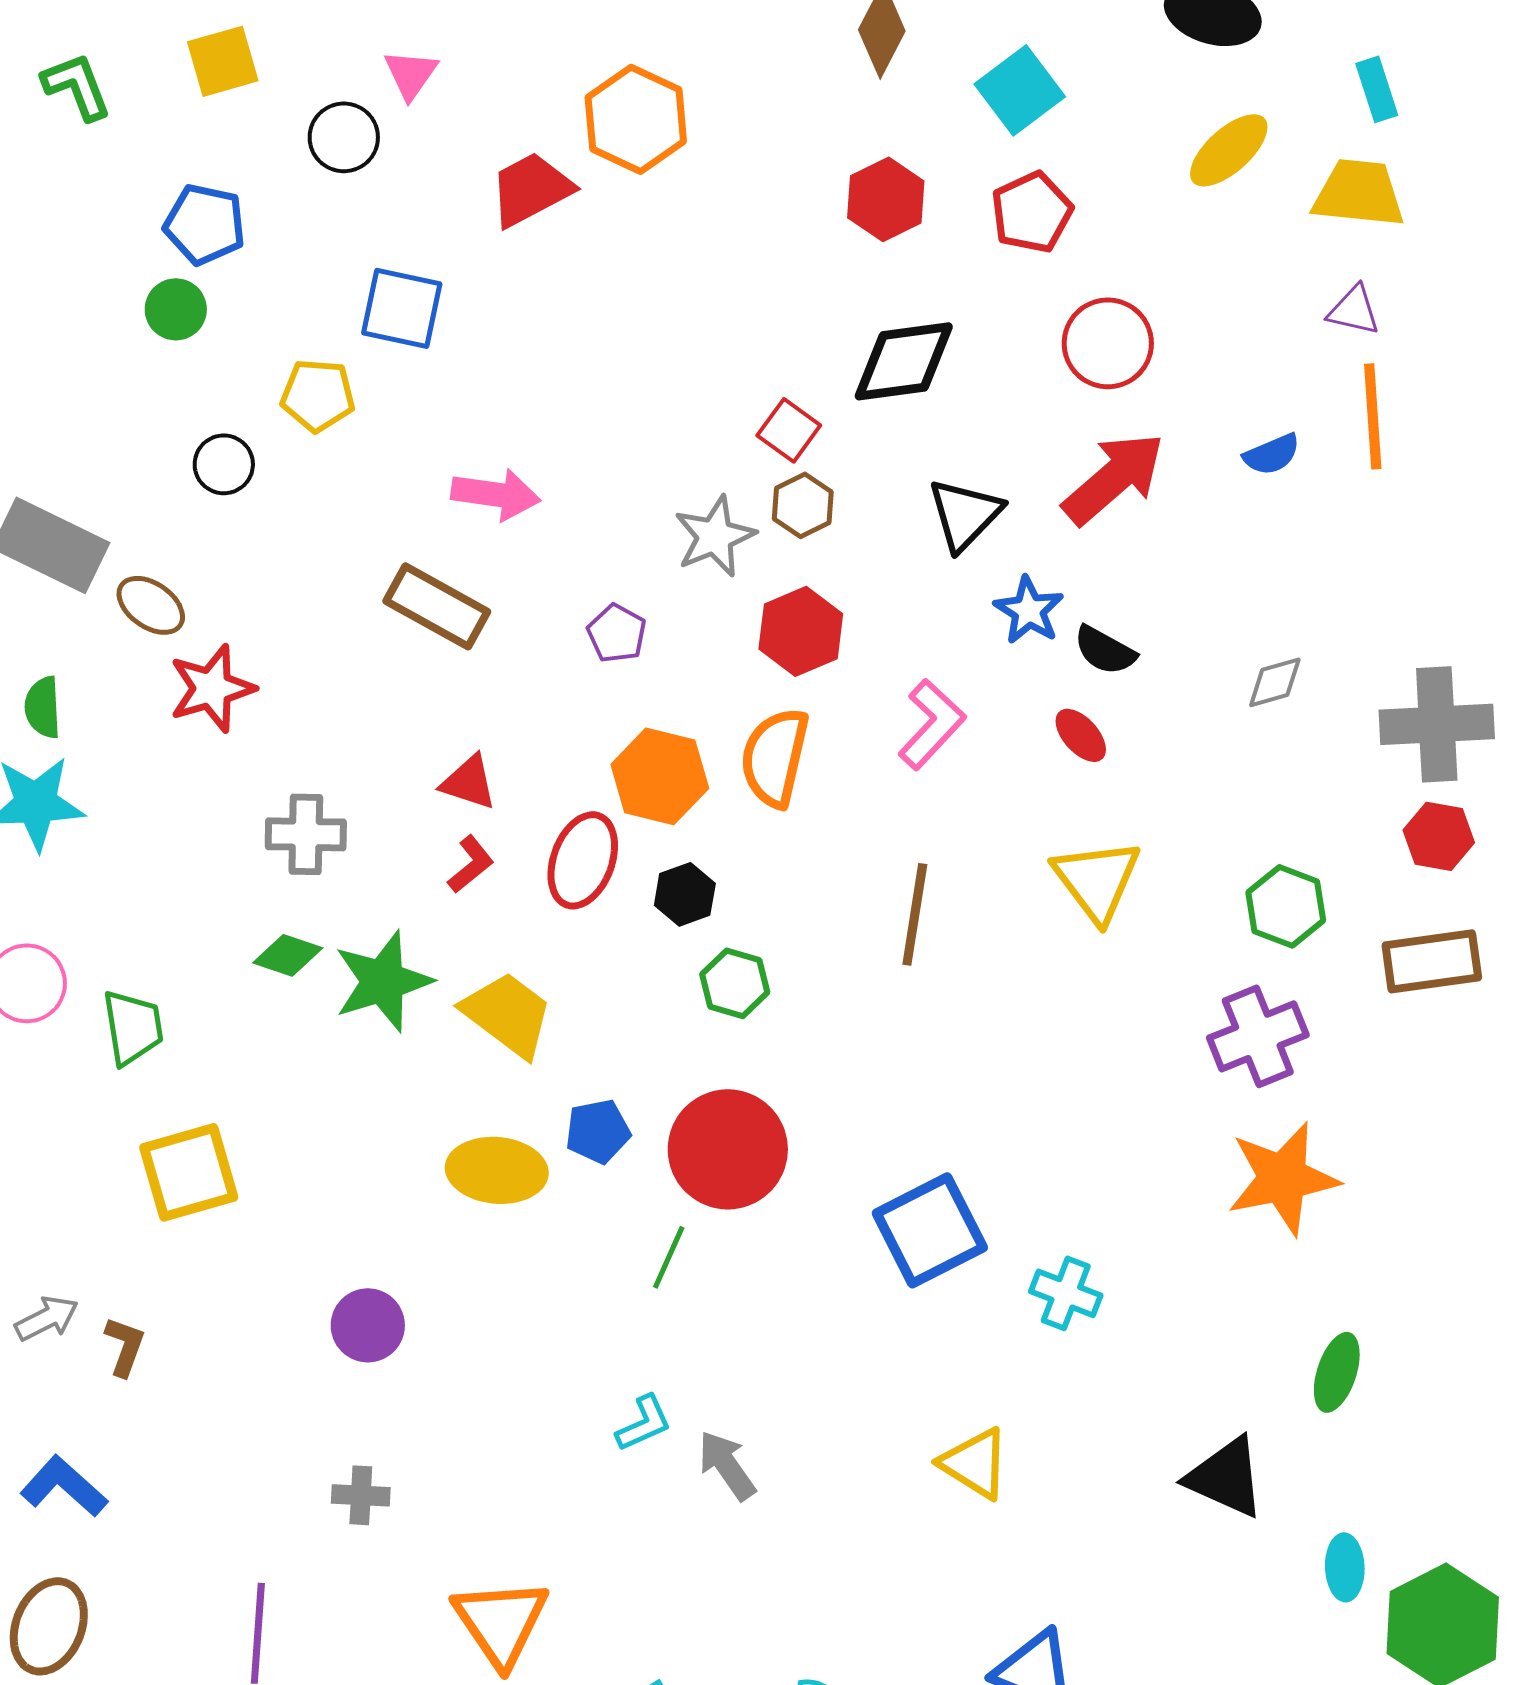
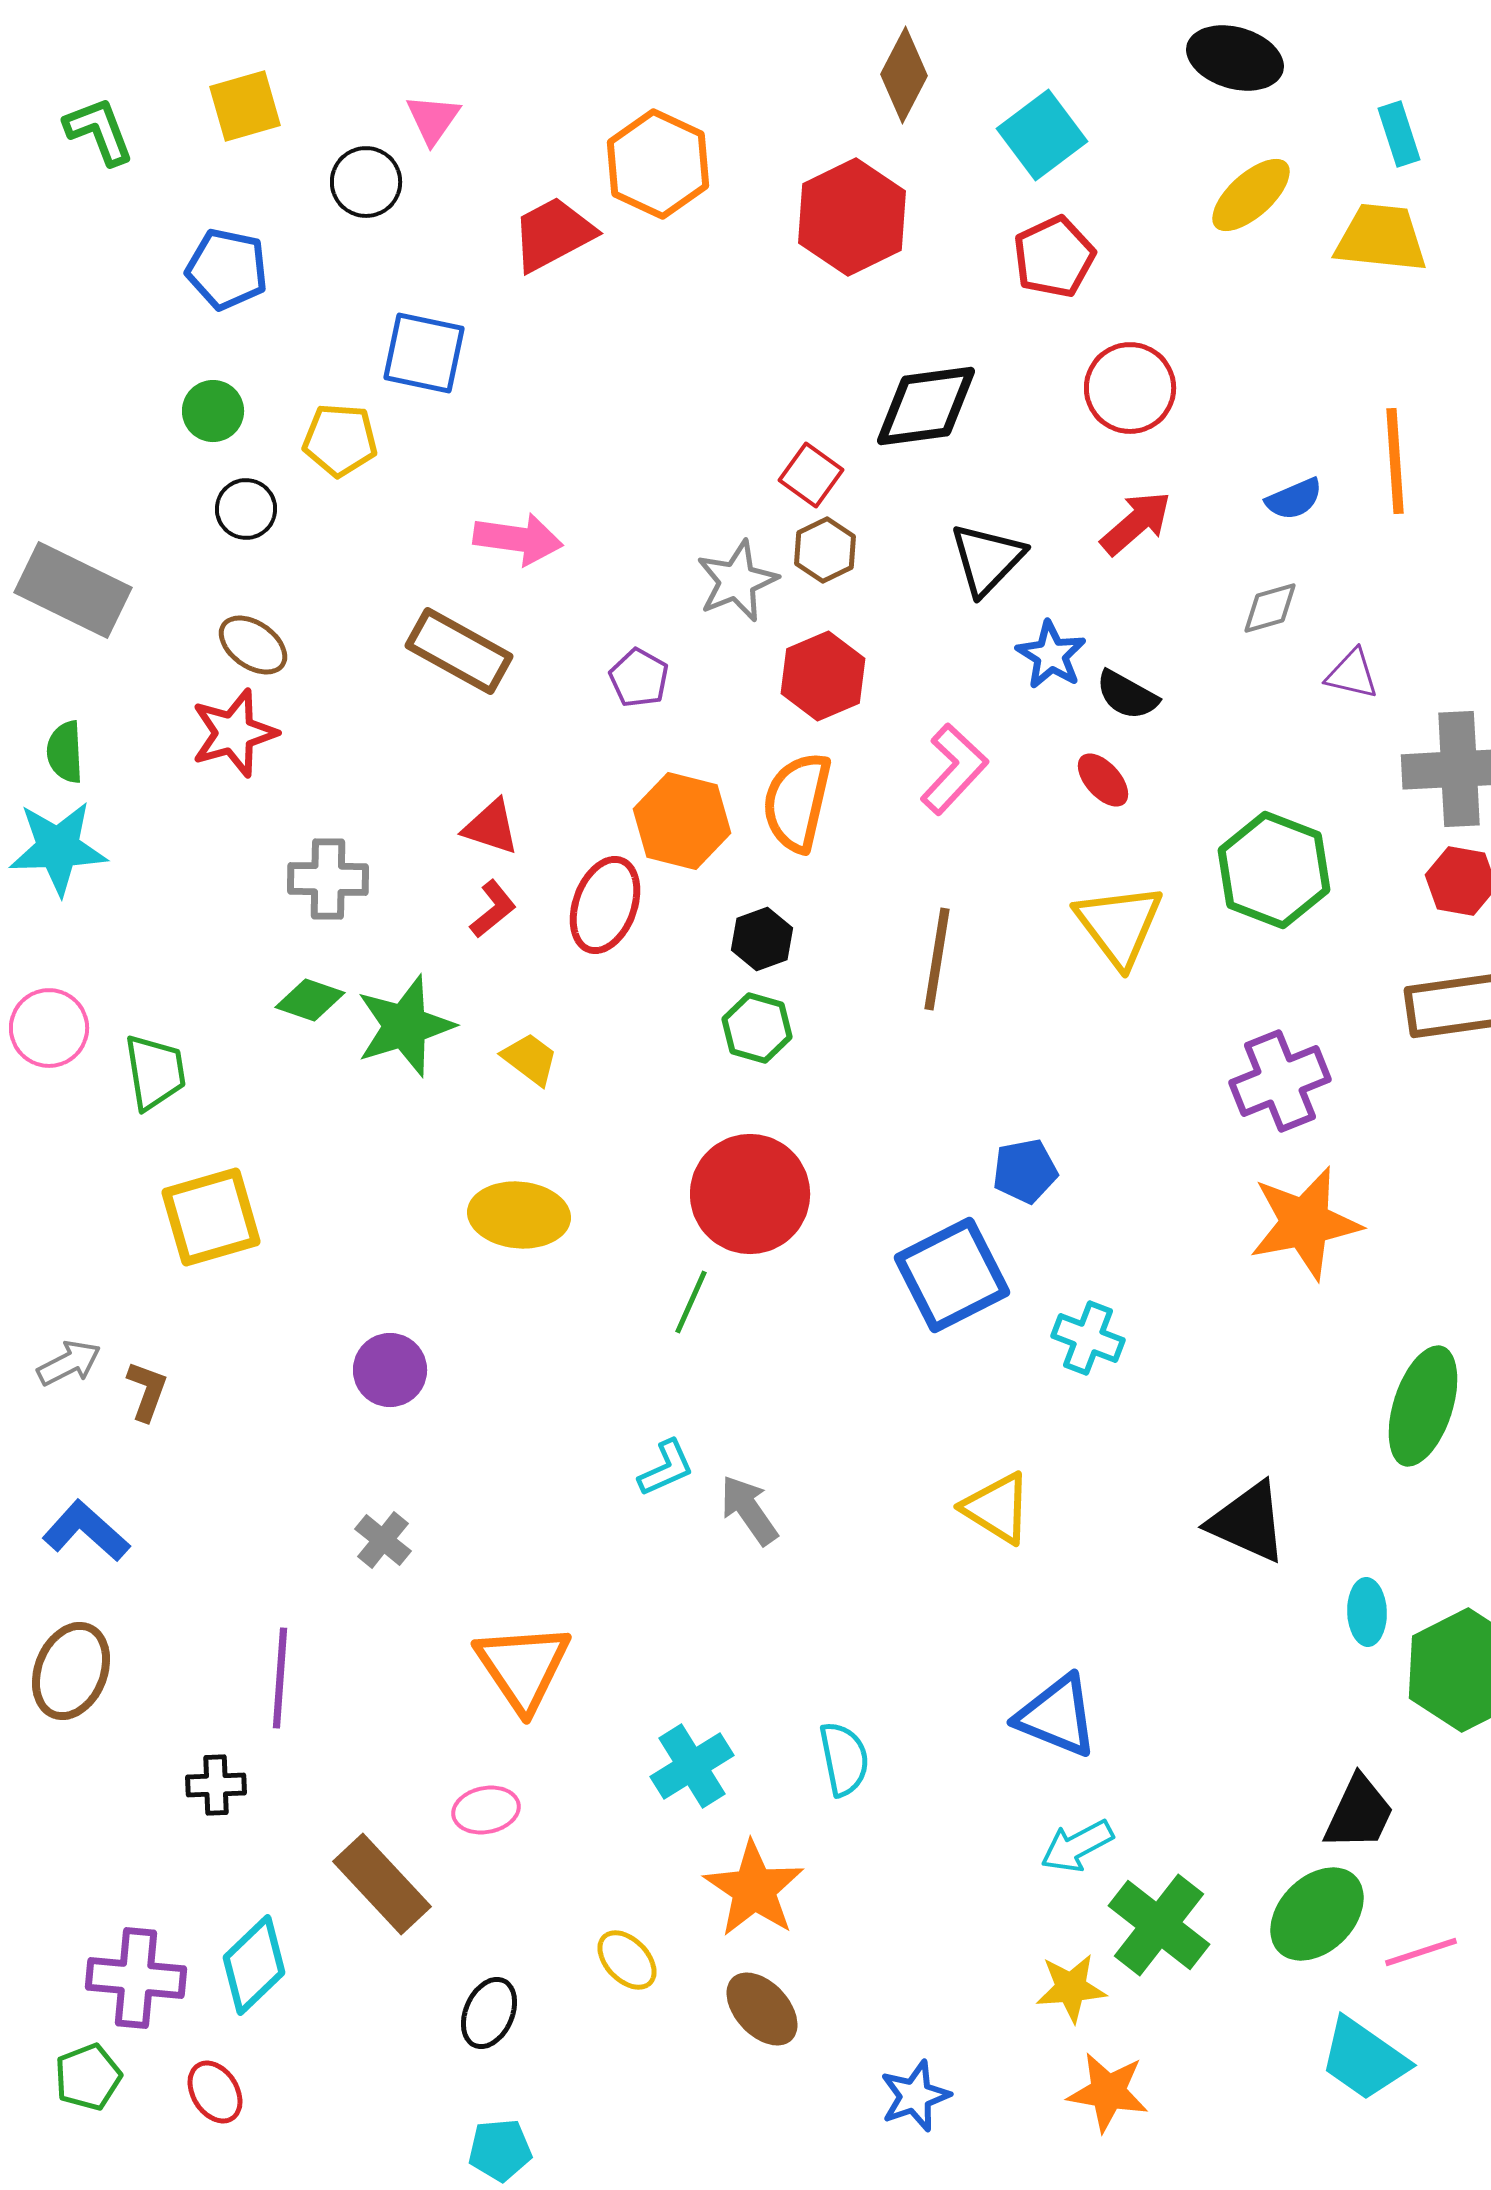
red hexagon: (886, 199) -> (852, 217), moved, size x1.4
green circle: (176, 309) -> (213, 411), moved
purple triangle: (1354, 310) -> (1352, 674), moved
red arrow: (1114, 478) -> (1136, 523), size x0.7
brown ellipse: (151, 605) -> (253, 645), moved
gray diamond: (1275, 682) -> (1270, 608), moved
black hexagon: (685, 894) -> (762, 939), moved
green hexagon: (1286, 906) -> (1274, 870), moved, size x1.4
yellow trapezoid: (508, 1014) -> (530, 1059), size x0.6
blue pentagon: (598, 1131) -> (1025, 1171), moved
green ellipse: (1337, 1372) -> (1423, 1406), moved, size x1.5
gray cross: (361, 1495) -> (383, 1540), turned 36

